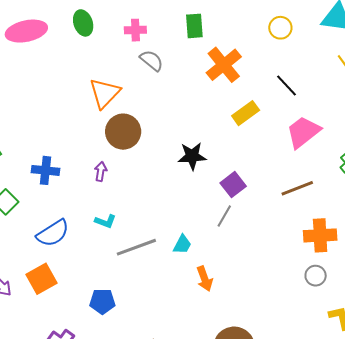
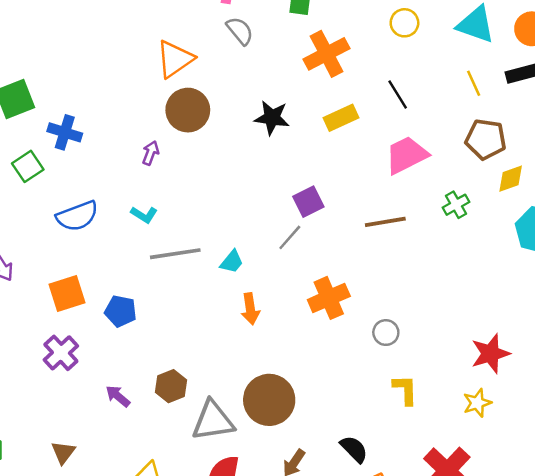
black star: (192, 156) -> (272, 118), moved
blue cross: (45, 170) -> (65, 132), moved
orange cross: (320, 235) -> (329, 298), moved, turned -32
orange square: (41, 279) -> (67, 294), moved

